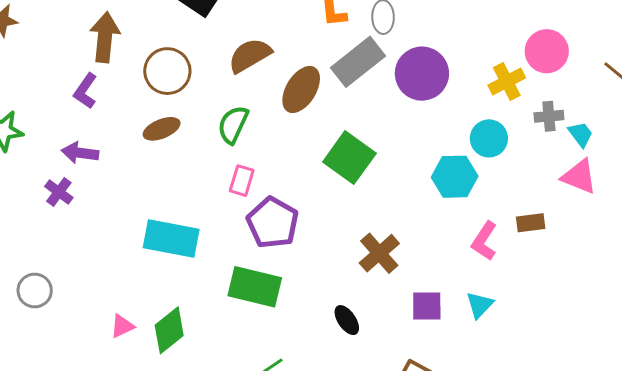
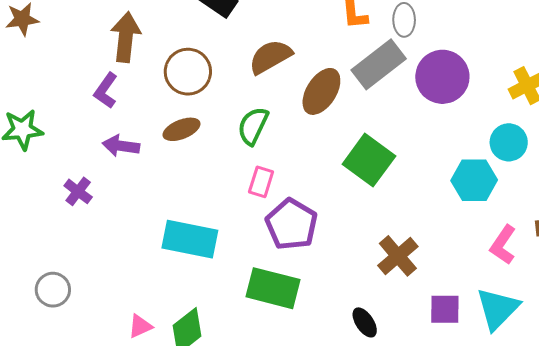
purple arrow: (80, 153) -> (121, 146), moved
cyan triangle: (480, 305) -> (498, 309), size x1.6

